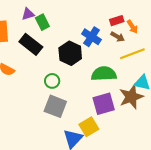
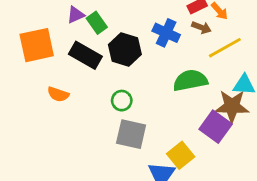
black hexagon: (70, 53) -> (125, 50), moved
brown star: (131, 97) -> (232, 106), turned 30
purple square: (104, 104) -> (216, 127), moved, turned -30

